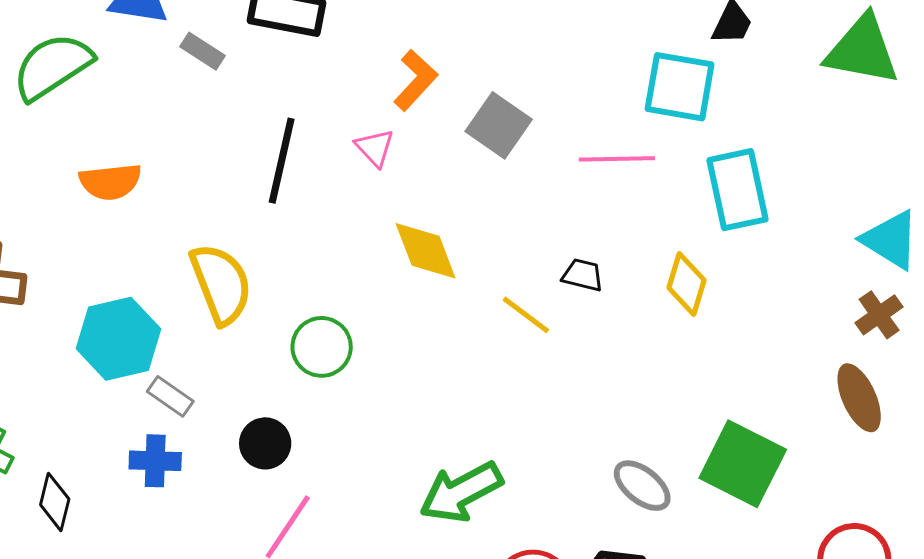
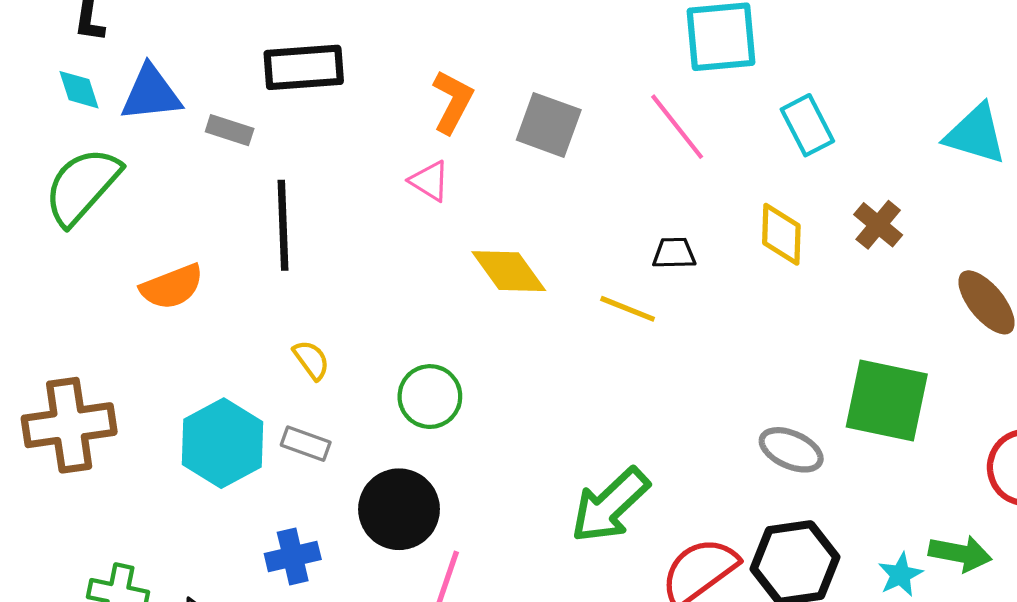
pink line: (617, 159) -> (677, 127), turned 68
black line: (282, 161) -> (283, 225), moved
cyan rectangle: (738, 190) -> (807, 125), size x0.7
yellow semicircle: (221, 284) -> (311, 360), size x0.5
brown cross: (879, 315) -> (878, 225), moved
gray rectangle: (170, 396) -> (306, 444), moved
black circle: (265, 443) -> (399, 509), size x1.5

